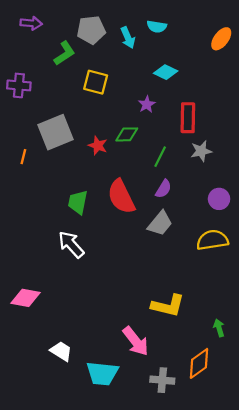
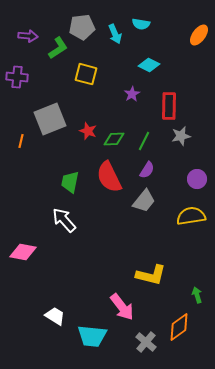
purple arrow: (31, 23) -> (28, 36), moved
green diamond: (127, 134) -> (114, 139), moved
pink diamond: (26, 298) -> (23, 252), moved
gray cross: (162, 380) -> (146, 342), turned 35

